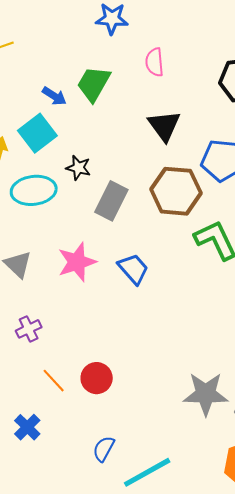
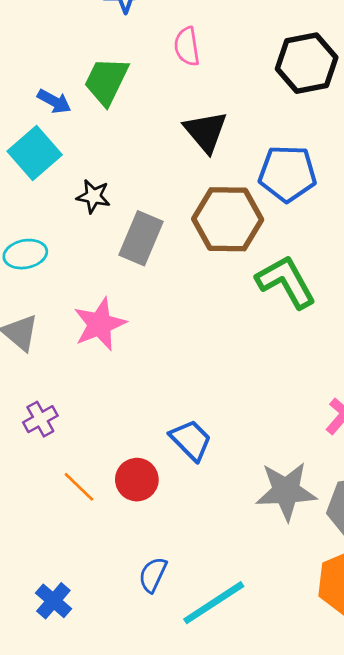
cyan ellipse: (34, 190) -> (25, 254), moved, size x0.7
blue trapezoid: (133, 269) -> (191, 440), moved
blue cross: (27, 427) -> (53, 601), moved

